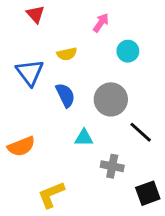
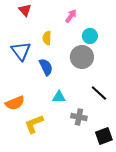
yellow semicircle: (67, 54) -> (47, 38), turned 104
gray circle: (111, 99) -> (82, 57), moved
yellow L-shape: (51, 195) -> (34, 124), moved

